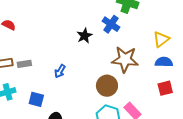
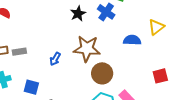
black star: (85, 36) -> (78, 14), moved
brown star: (125, 59) -> (87, 49), moved
blue semicircle: (164, 62) -> (132, 40), moved

